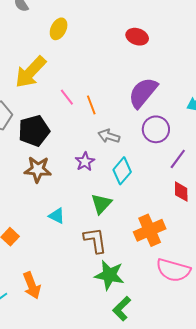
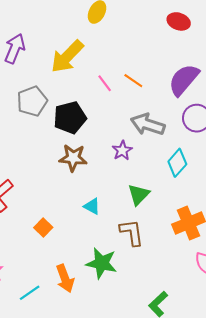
orange line: (91, 105) -> (133, 81), moved, turned -36
gray arrow: (109, 136) -> (148, 124), size x1.5
cyan diamond: (122, 171) -> (177, 163), moved
green star: (109, 275) -> (102, 263), moved

